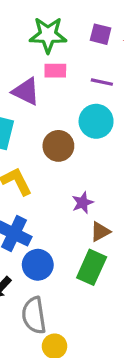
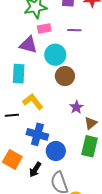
cyan circle: (96, 121) -> (55, 55), moved
brown circle: (58, 146) -> (65, 76), moved

